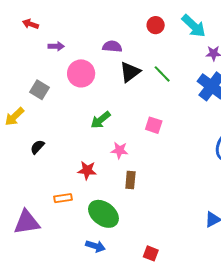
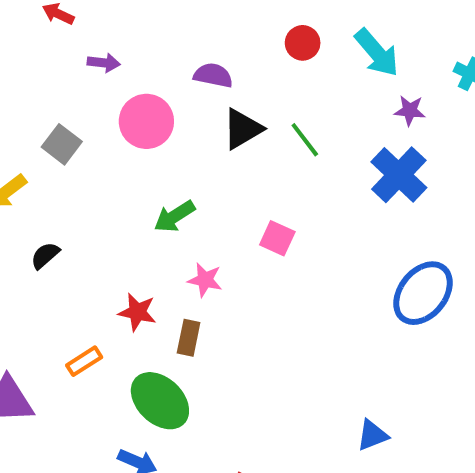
brown rectangle: (130, 180) -> (189, 338), moved
orange rectangle: (63, 198) -> (84, 361), turned -30

